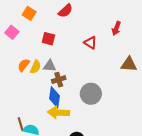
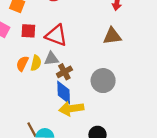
red square: (48, 39) -> (28, 31), moved
red triangle: (90, 43) -> (56, 35), moved, size x1.5
brown triangle: (129, 64) -> (112, 36), moved

